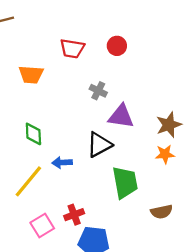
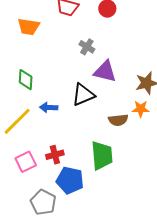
green trapezoid: (125, 182) -> (102, 155), moved
brown semicircle: (162, 212) -> (118, 120), moved

